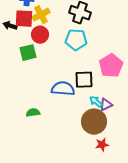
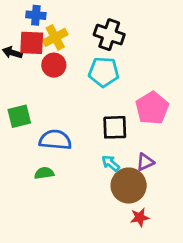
green square: (28, 53) -> (19, 116), moved
blue semicircle: (63, 89) -> (55, 140), moved
cyan arrow: (96, 102) -> (111, 163), moved

